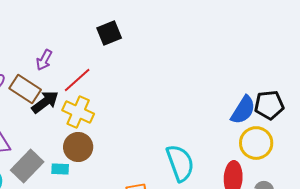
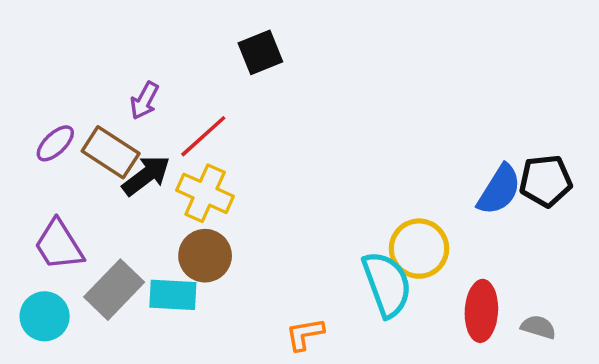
yellow circle: (256, 143) -> (419, 249), moved
cyan rectangle: (60, 169) -> (173, 295), size x1.5

